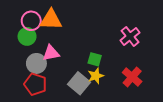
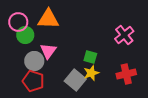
pink circle: (31, 21) -> (18, 22), moved
pink triangle: (51, 53) -> (48, 51), turned -42
red cross: (132, 77) -> (126, 74), turned 36

